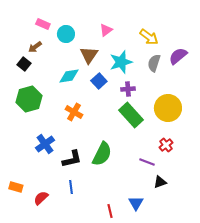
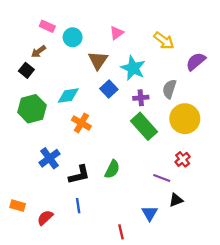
cyan star: (121, 62) -> (133, 68), turned -30
gray semicircle: (154, 63) -> (169, 89), moved
cyan diamond: (69, 76) -> (68, 96), moved
green semicircle: (102, 154) -> (112, 169), size x0.7
blue triangle: (136, 203) -> (150, 213), moved

